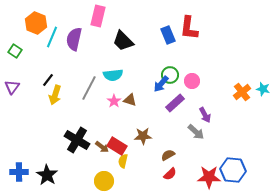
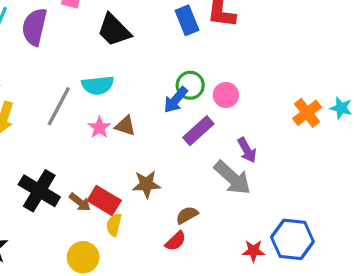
gray arrow: (196, 132) -> (232, 178), size x1.4
red semicircle: (170, 174) -> (176, 241), moved
red star: (209, 177) -> (253, 251), size x0.6

